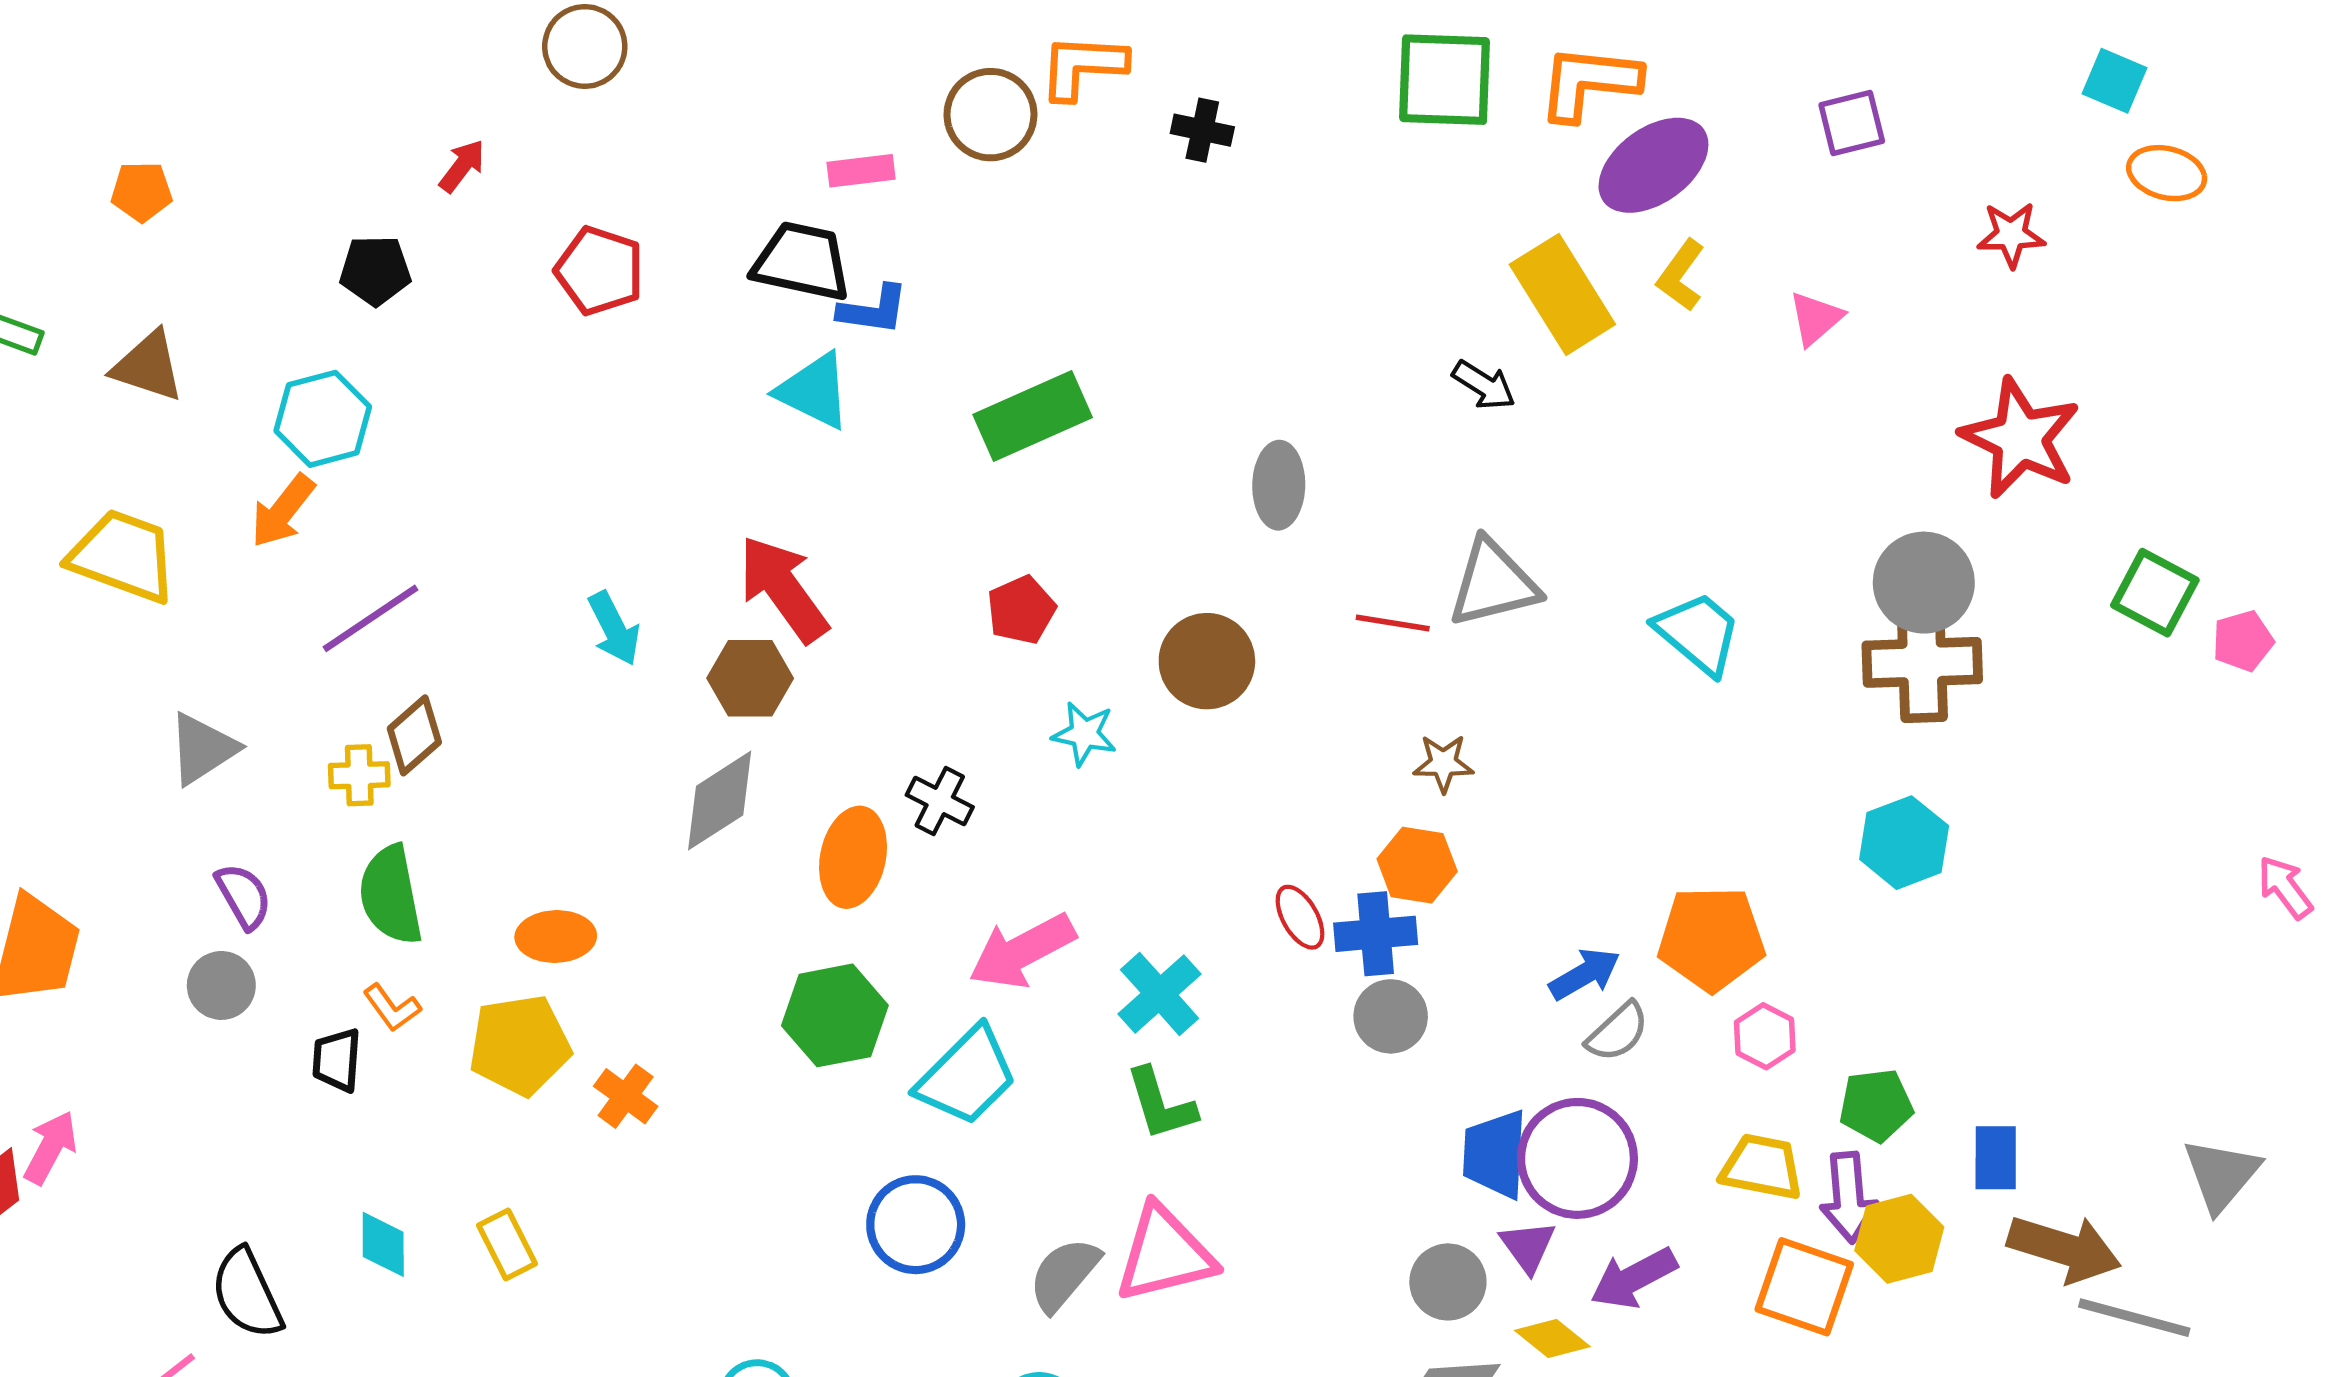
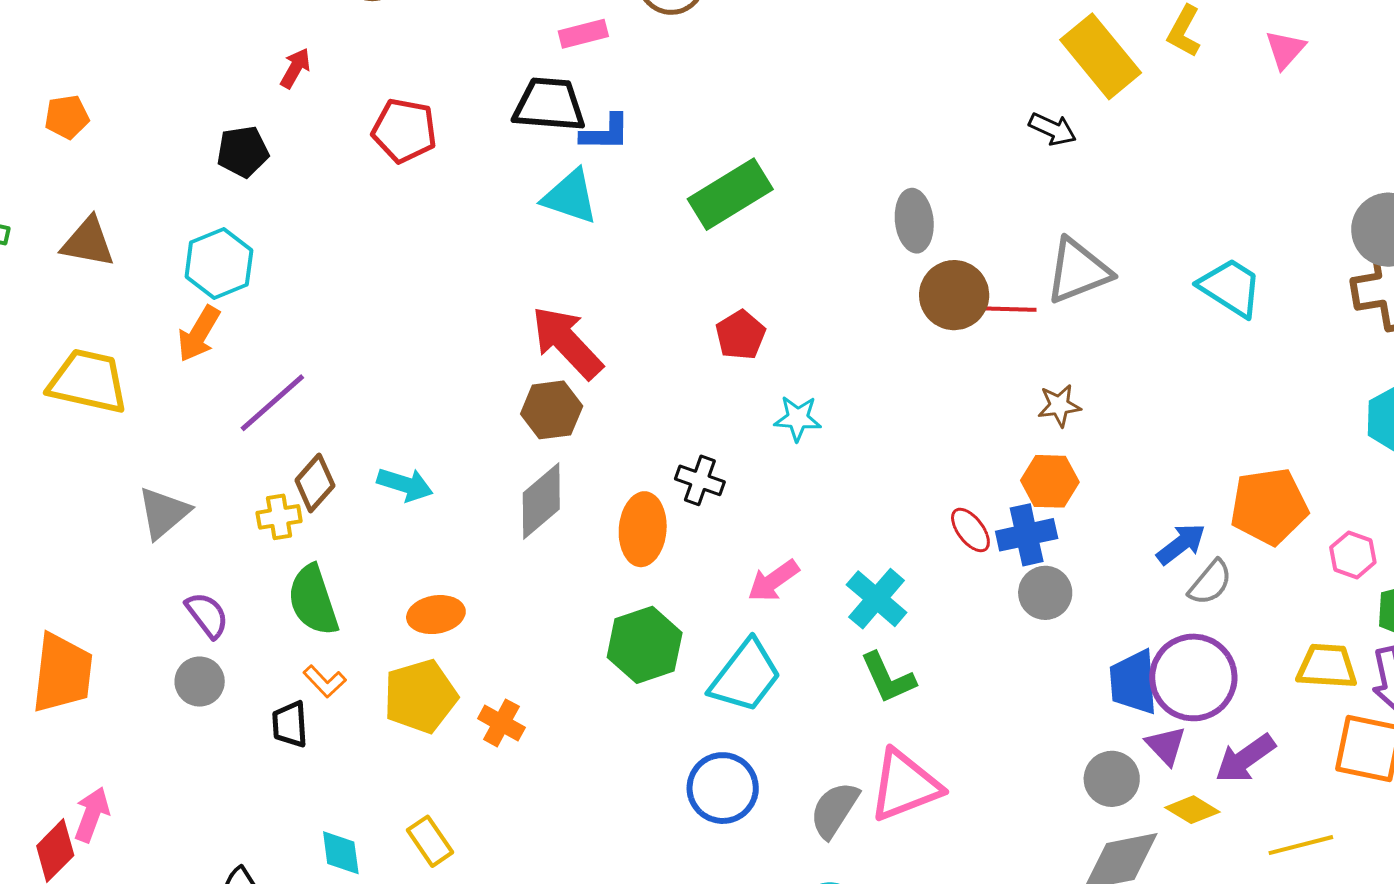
cyan arrow: (614, 628) -> (405, 484), moved, turned -38
brown circle: (1207, 661) -> (954, 295), moved
pink arrow: (1022, 951) -> (773, 581), size x0.7
pink hexagon: (1765, 1036) -> (1353, 555), moved

